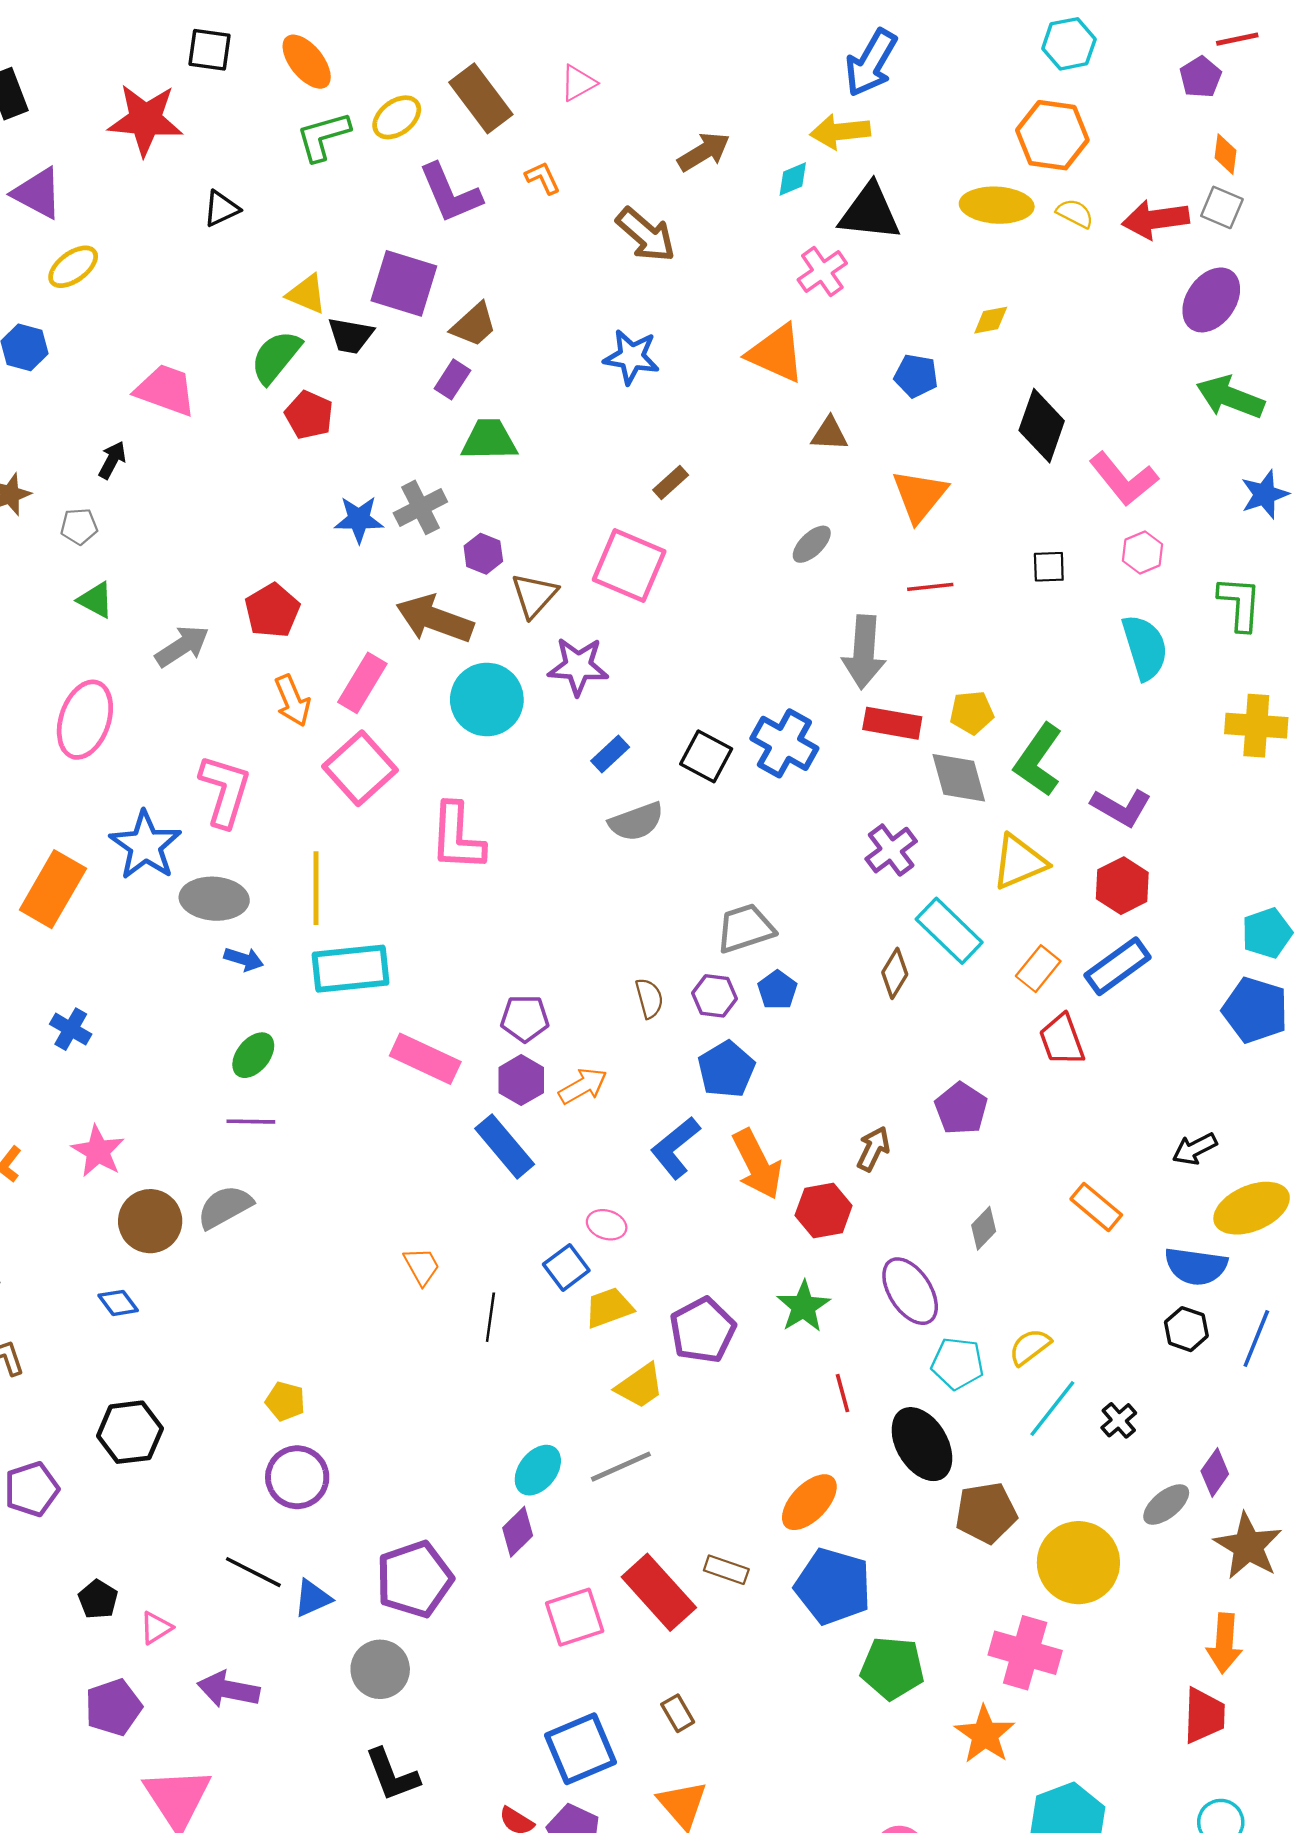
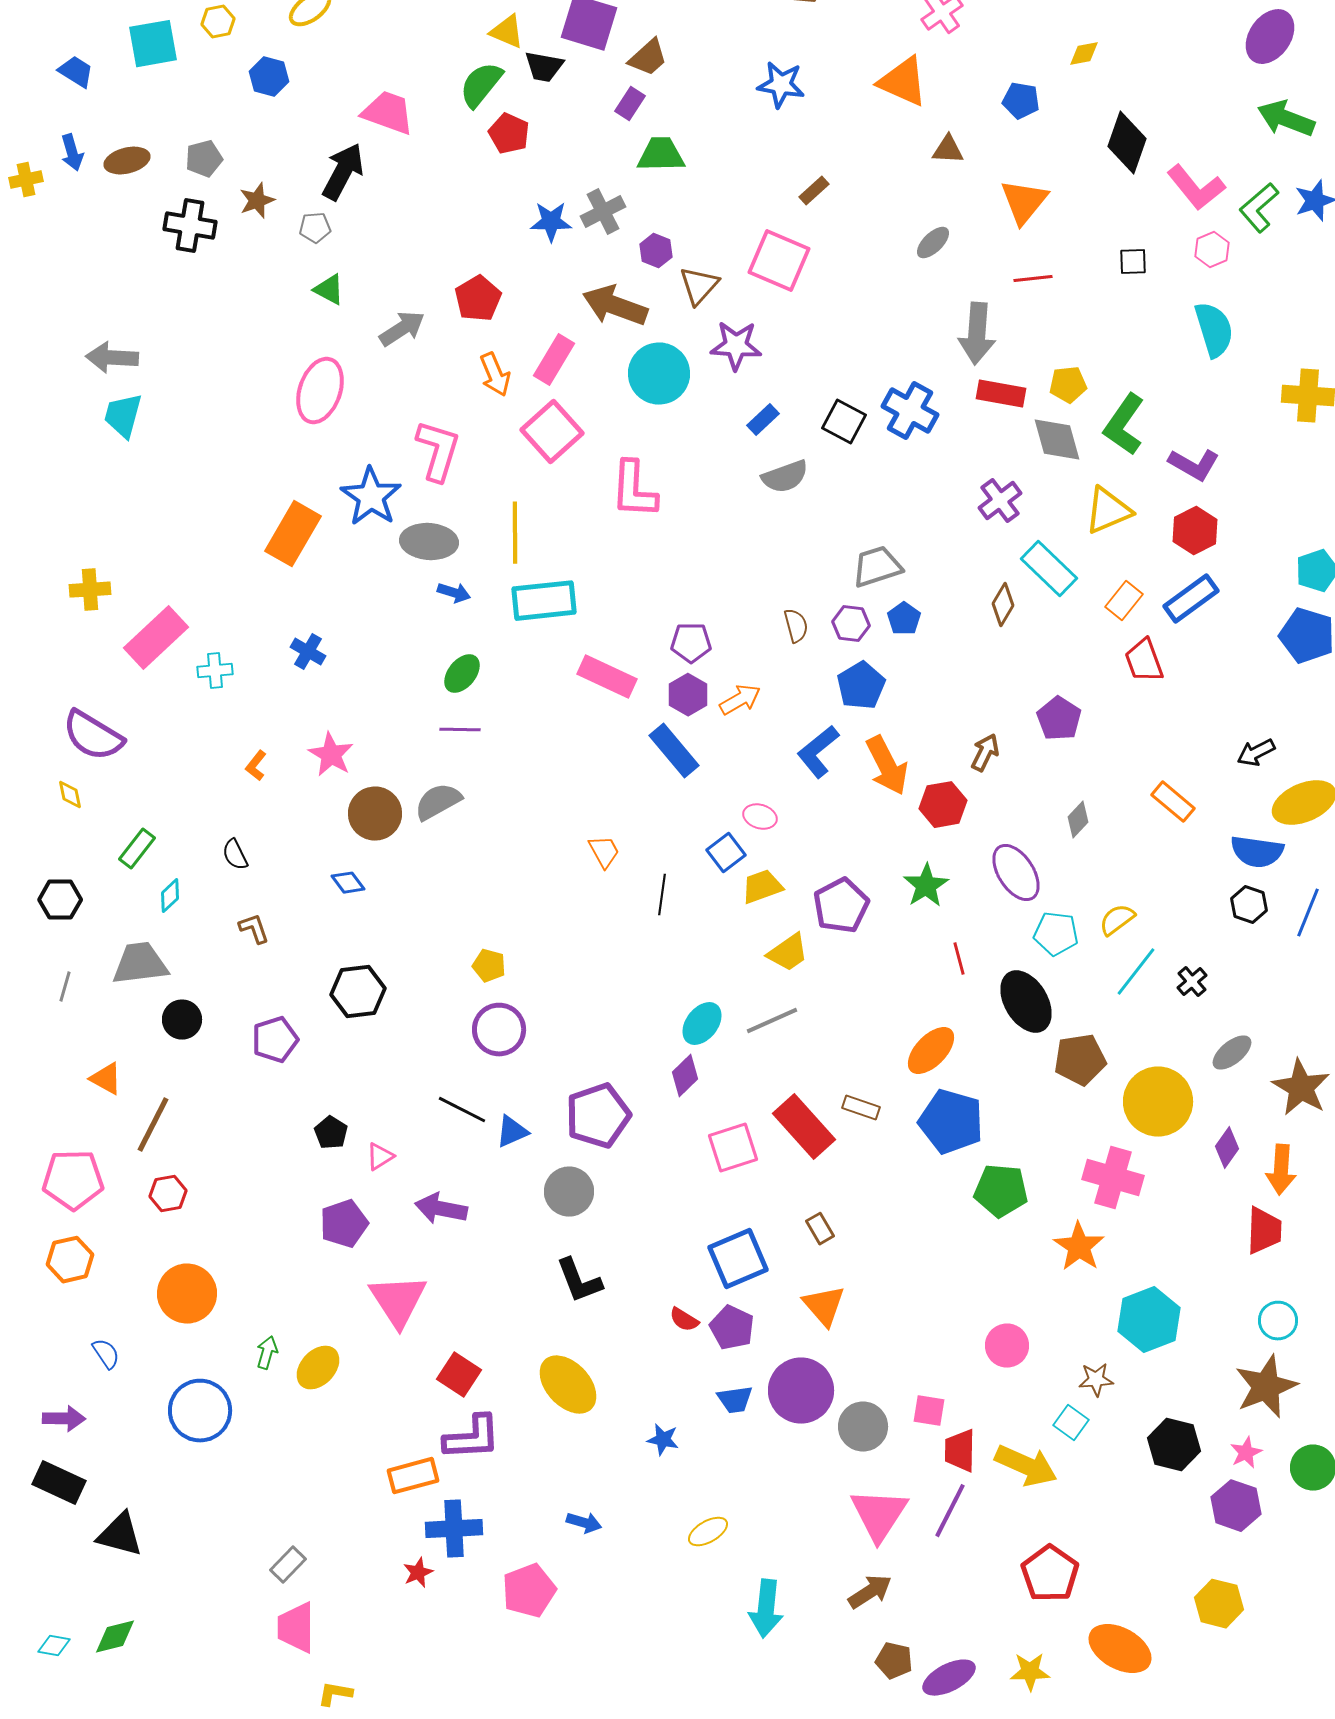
black arrow: (112, 460) -> (343, 172), size x1.8
green L-shape: (1240, 603) -> (1259, 208), moved, turned -135
purple diamond: (1215, 1473) -> (1227, 1148), moved

